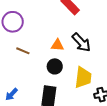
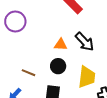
brown line: (23, 51) -> (28, 73), moved

